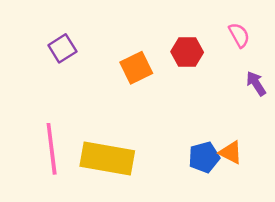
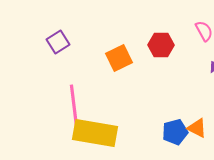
pink line: (52, 149) -> (74, 106), moved

